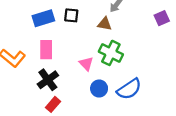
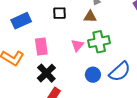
blue rectangle: (43, 18) -> (21, 21), moved
green cross: (111, 53) -> (99, 42), turned -30
pink triangle: (86, 64) -> (77, 45), moved, turned 32

